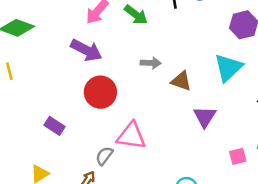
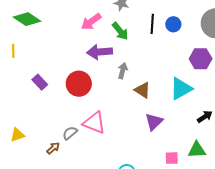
purple arrow: (86, 50) -> (100, 52), moved, turned 135
gray arrow: (151, 63) -> (123, 71), turned -91
purple rectangle: (54, 126) -> (40, 82), moved

